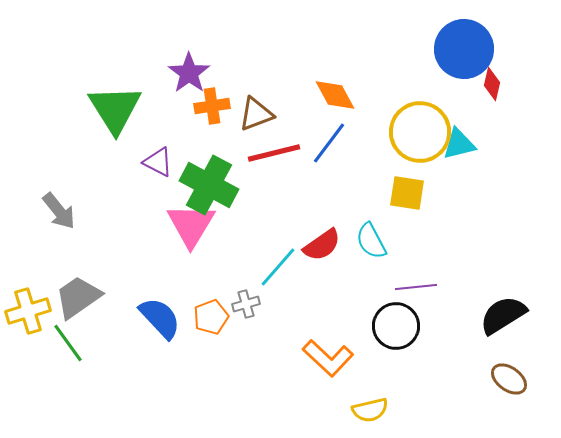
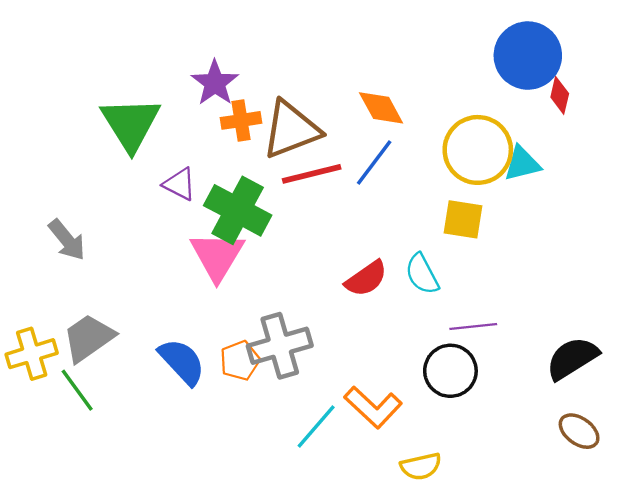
brown triangle: (256, 114) -> (291, 129), size x1.5
cyan line: (278, 267) -> (316, 427), moved
gray cross: (246, 304) -> (280, 346), size x2.0

